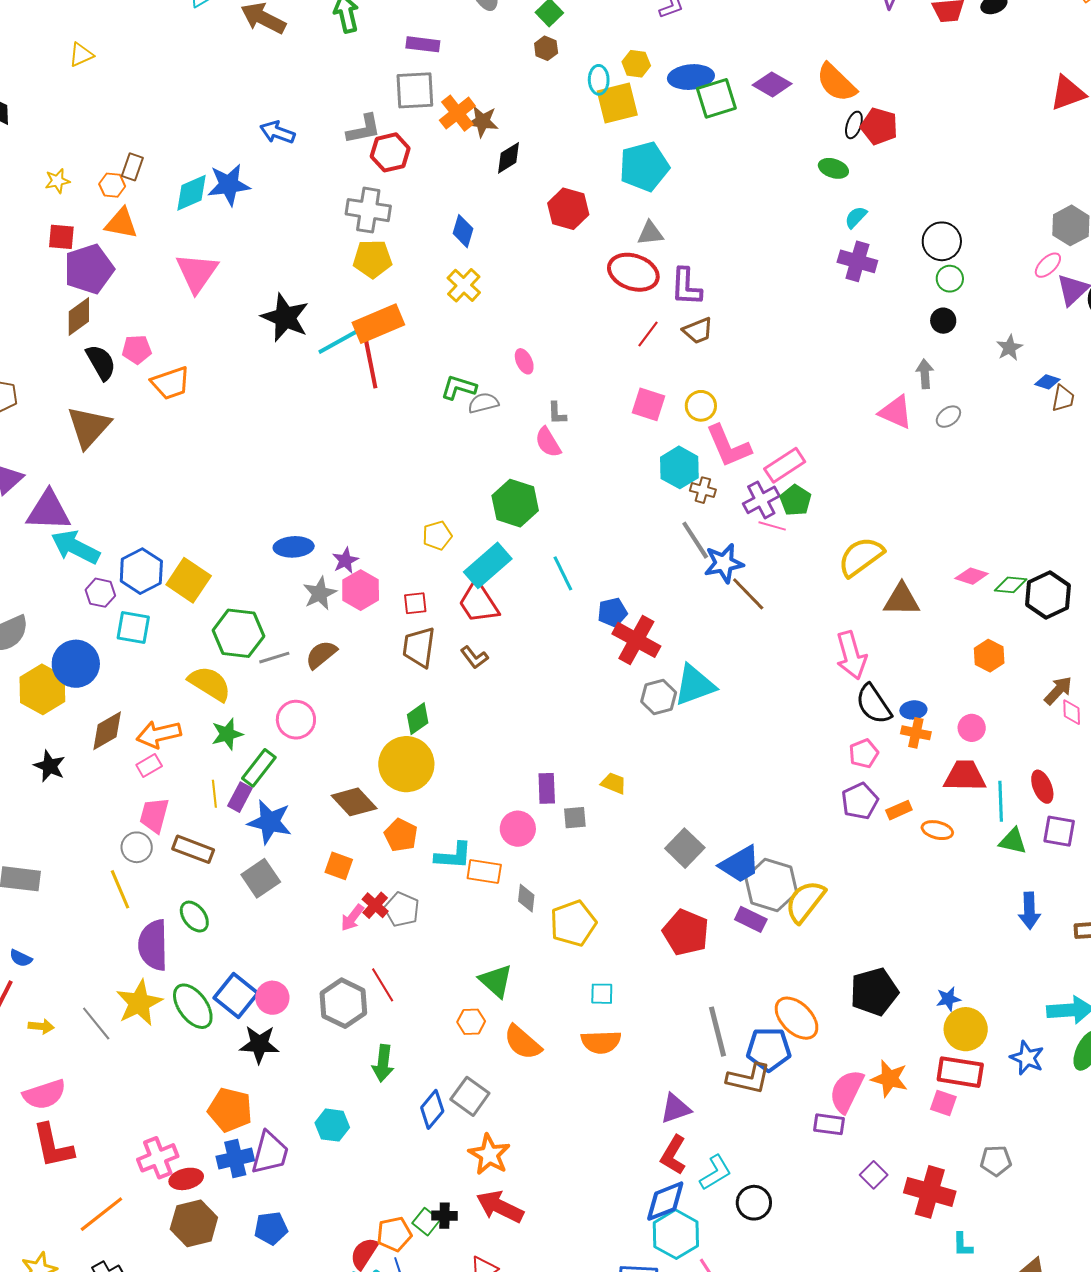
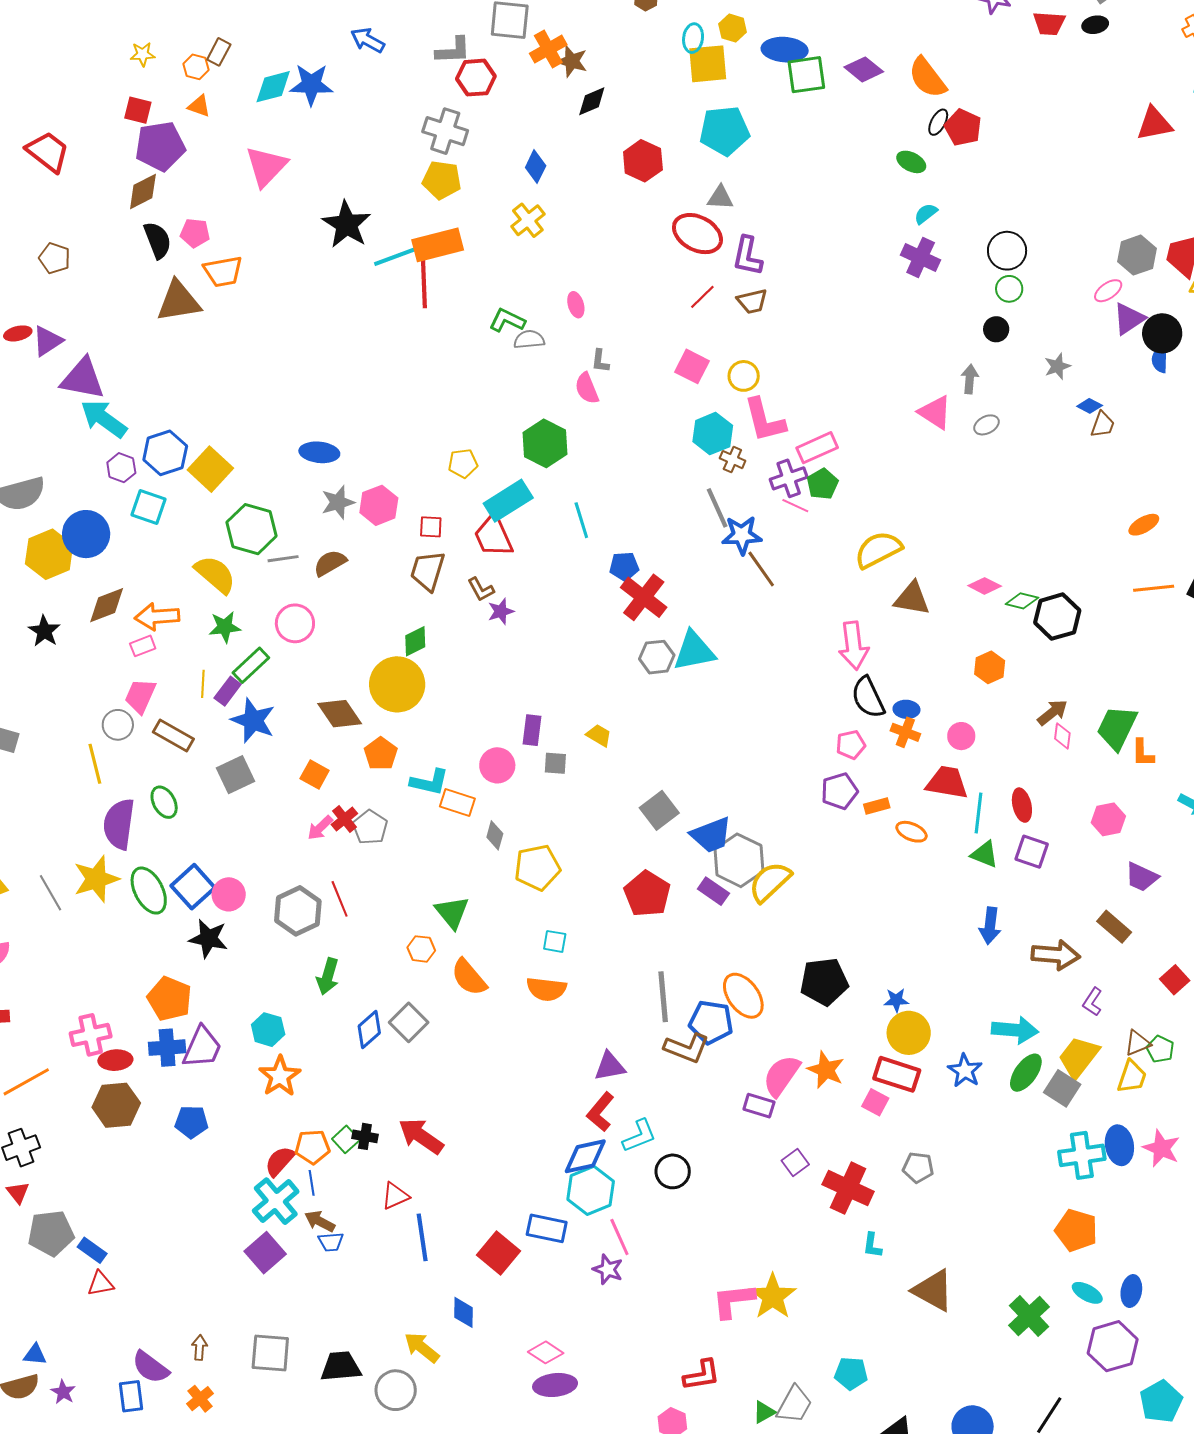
orange triangle: (121, 223) -> (199, 106), size x0.7
brown triangle: (89, 427) -> (179, 301), moved, turned 30
purple star: (345, 560) -> (501, 611), moved
orange star: (489, 1155) -> (280, 1076), moved

